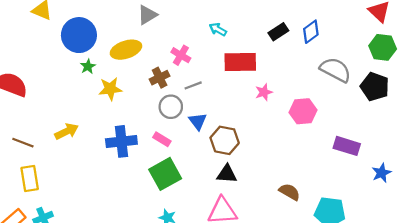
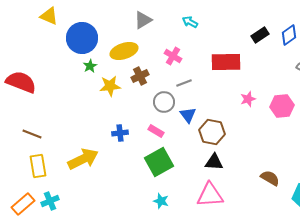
cyan arrow: (218, 29) -> (190, 22), moved
brown cross: (160, 78) -> (140, 76), moved
pink star: (264, 92) -> (248, 99), moved
yellow arrow: (67, 131) -> (83, 159), moved, size x1.4
blue cross: (121, 141) -> (120, 133), size x0.6

